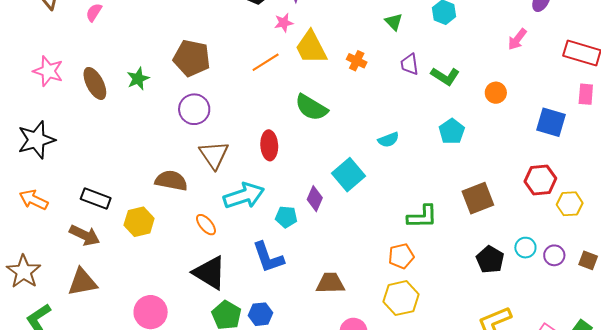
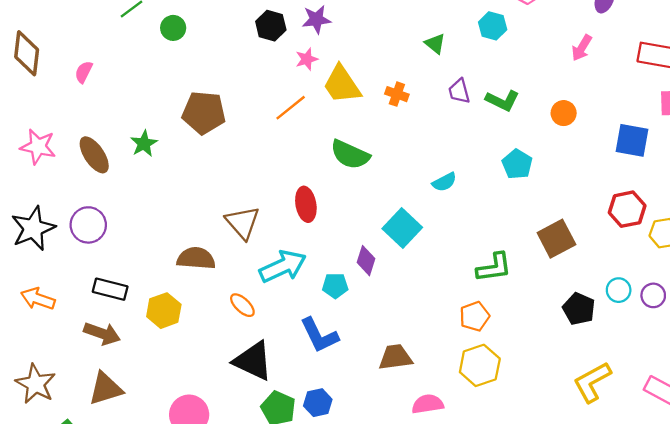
purple circle: (194, 109) -> (88, 225), moved

